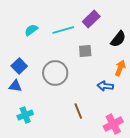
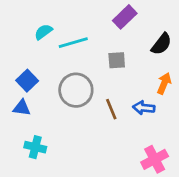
cyan line: (63, 30) -> (73, 43), moved
brown line: (78, 111) -> (111, 109), moved
cyan cross: (25, 115) -> (35, 147), turned 35

